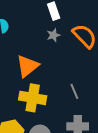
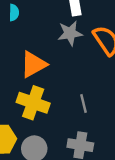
gray star: (53, 35) -> (70, 33), size x1.5

